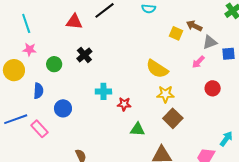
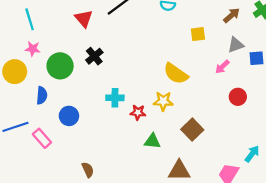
red triangle: (74, 22) -> (84, 19), turned 42
brown arrow: (194, 26) -> (232, 15), moved, turned 112
yellow square: (176, 33) -> (198, 34), turned -32
green circle: (54, 64) -> (60, 66), size x1.5
yellow star: (165, 94) -> (163, 101), moved

